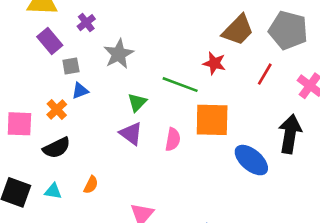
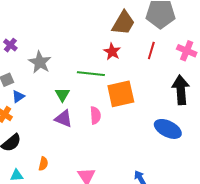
red star: (214, 63) -> (112, 52), turned 30
blue ellipse: (251, 160) -> (168, 129), moved

